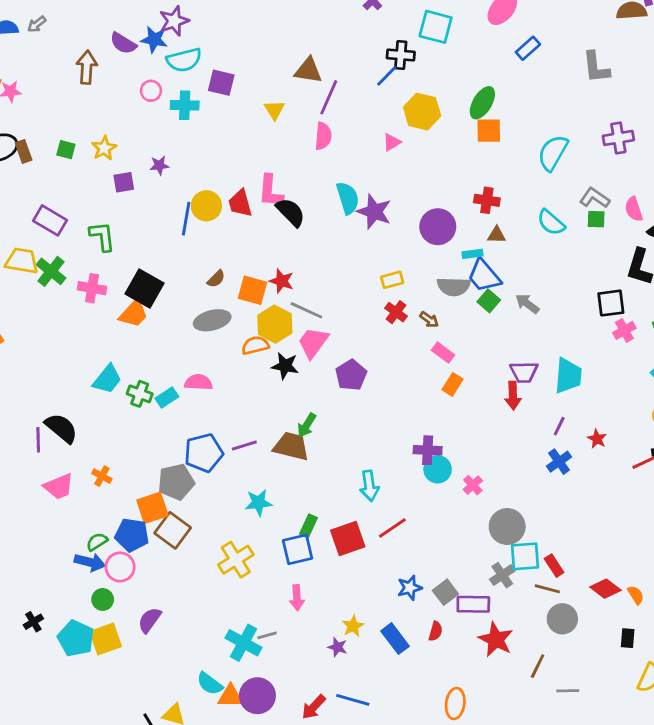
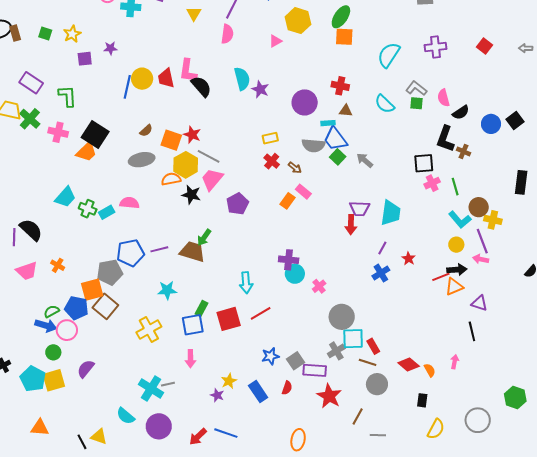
purple star: (374, 212) -> (260, 89), size x0.7
orange rectangle: (452, 384) -> (287, 201), moved
orange triangle: (230, 696) -> (40, 428), moved

